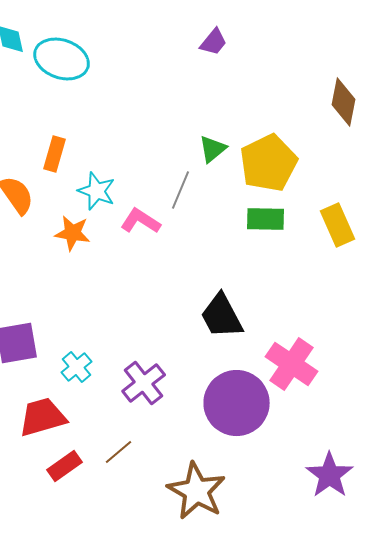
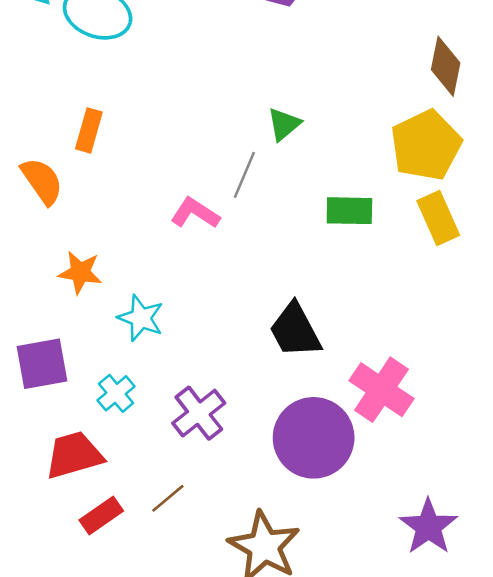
yellow pentagon: (269, 163) -> (426, 145), moved
cyan star: (97, 191) -> (141, 318), moved
orange star: (73, 233) -> (80, 272), moved

